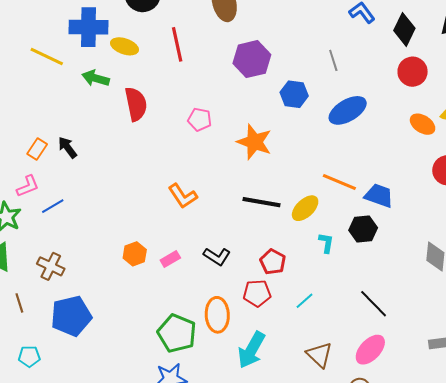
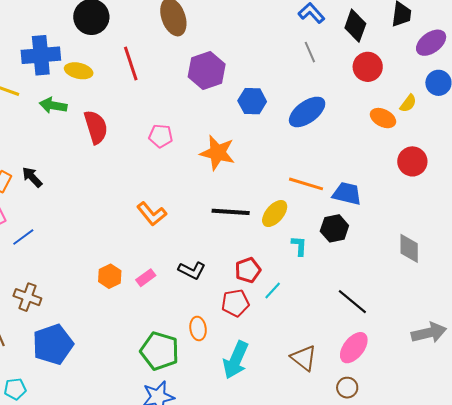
gray line: (333, 60) -> (310, 52), moved
red pentagon: (273, 262) -> (248, 270), turned 30
cyan line: (304, 301) -> (273, 291), moved
orange ellipse: (217, 315) -> (198, 328), size x0.7

